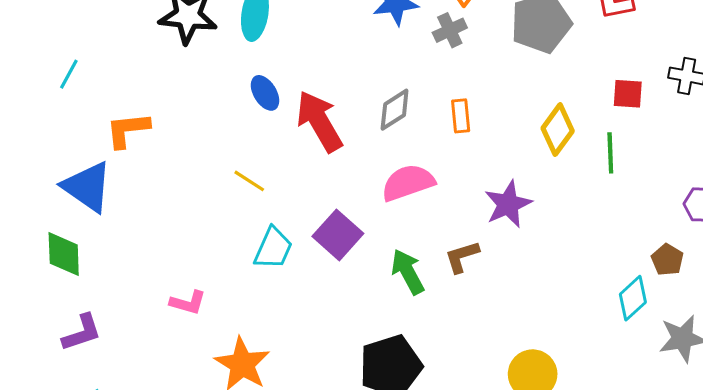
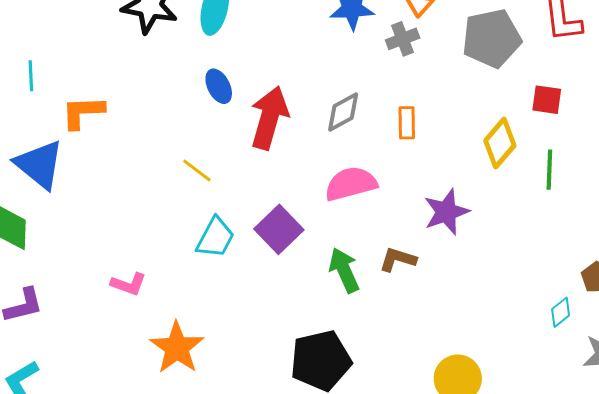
cyan line: (69, 74) -> (31, 76), moved, turned -36
red square: (628, 94) -> (547, 100), moved
red arrow: (319, 121) -> (269, 118), turned 42
brown L-shape: (462, 257) -> (398, 259), turned 30
cyan diamond: (633, 298) -> (561, 312), size x0.7

